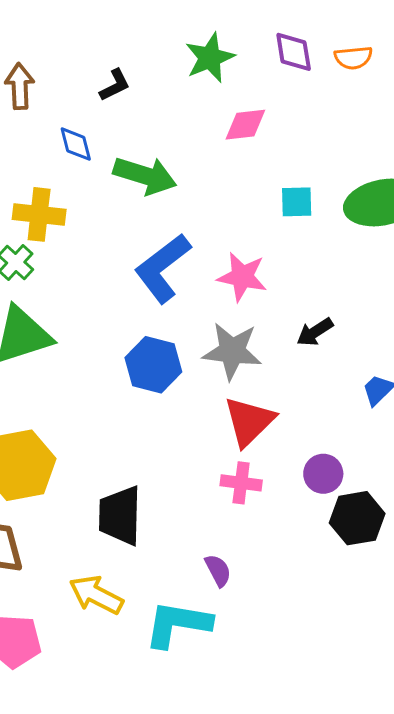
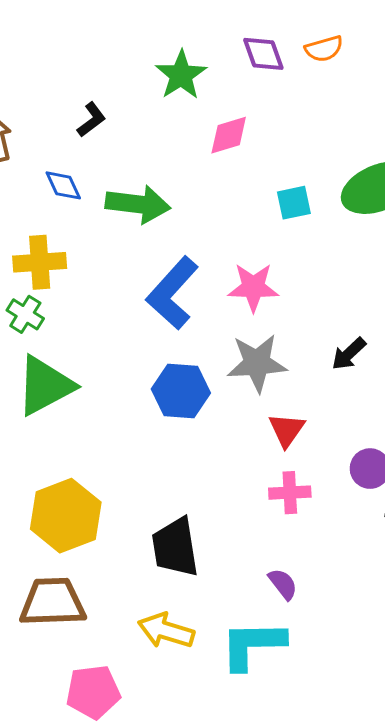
black arrow: (315, 332) -> (349, 354), moved
red triangle: (249, 421) -> (287, 430), size x0.7

